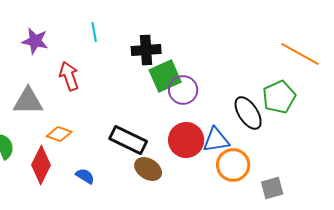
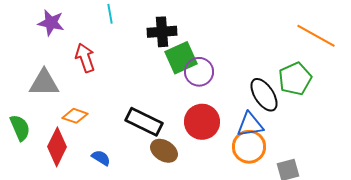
blue triangle: (216, 140) -> (250, 125), moved

